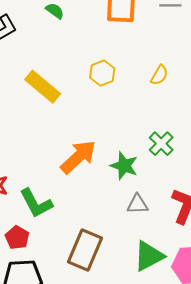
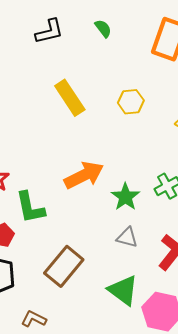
green triangle: (149, 256) -> (123, 290), turned 48

